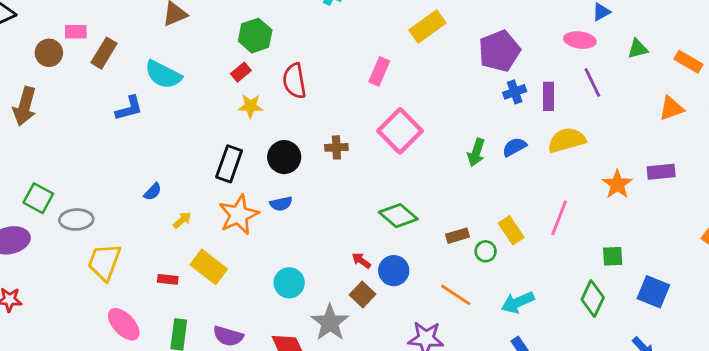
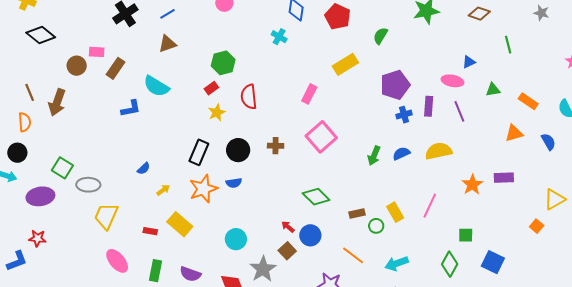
purple rectangle: (549, 96) -> (429, 106), moved
yellow star: (251, 106) -> (217, 112), turned -30

